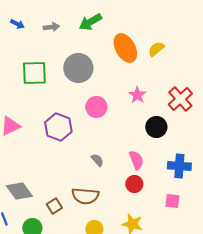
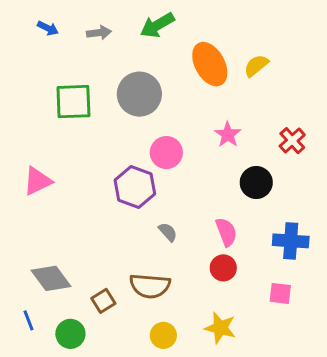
red cross: (180, 99) -> (292, 141), size x0.7
purple hexagon: (58, 127) -> (135, 187), moved

